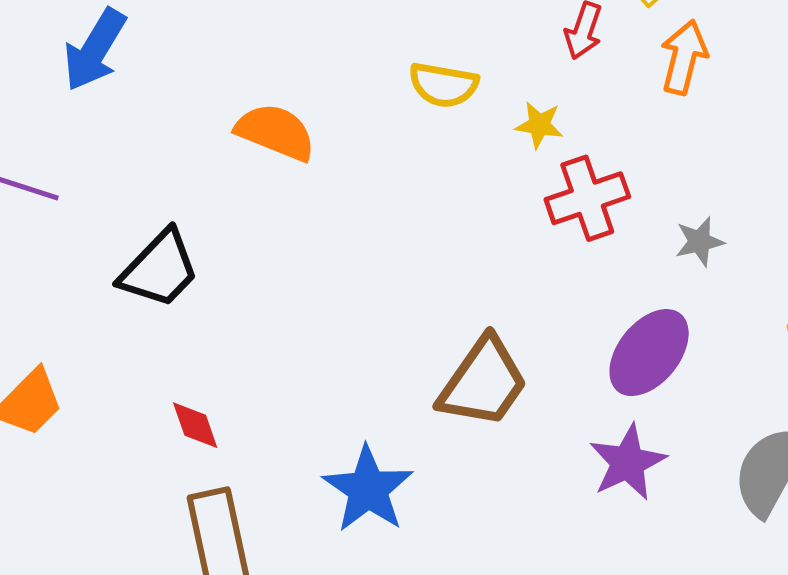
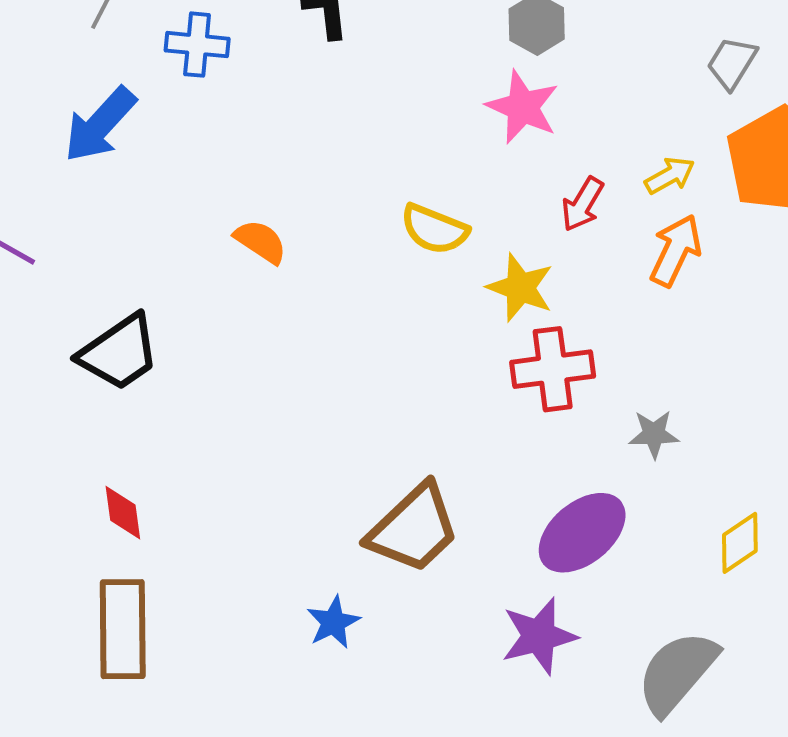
yellow star: (539, 125) -> (520, 288), size x1.4
orange semicircle: (275, 132) -> (261, 242), size x0.7
blue star: (368, 489) -> (333, 622), moved, size x0.6

